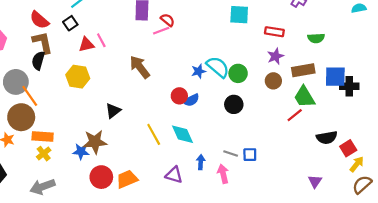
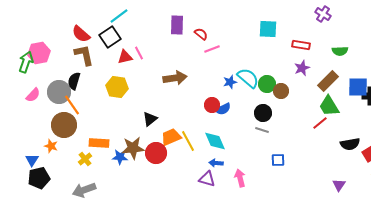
black square: (70, 23) -> (110, 37), size x1.5
pink line: (161, 31) -> (212, 49), moved
black semicircle: (38, 61) -> (74, 81), moved
brown arrow: (140, 67) -> (175, 78), turned 120
brown rectangle: (303, 70) -> (328, 81), turned -35
brown circle: (273, 81) -> (281, 91), moved
orange rectangle: (43, 136) -> (99, 143), moved
gray line: (231, 154) -> (262, 130), moved
blue arrow: (201, 162) -> (216, 163), moved, turned -88
pink arrow: (223, 174) -> (240, 178), moved
red circle: (101, 177) -> (156, 153), moved
orange trapezoid: (127, 179) -> (171, 137), moved

